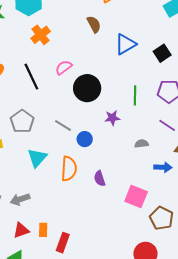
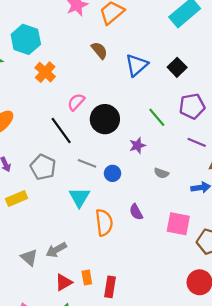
black line: (31, 77) -> (61, 130), moved
green line: (135, 95) -> (157, 117), turned -30
gray semicircle: (142, 144) -> (161, 173), moved, turned -144
cyan triangle: (37, 158) -> (79, 197), moved
orange semicircle: (69, 169) -> (104, 223), moved

